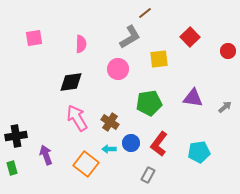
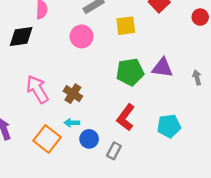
black diamond: (71, 82) -> (21, 36), moved
green pentagon: (149, 103) -> (130, 72), moved
gray arrow: (225, 107) -> (197, 77), turned -64
blue circle: (131, 143) -> (89, 139), moved

